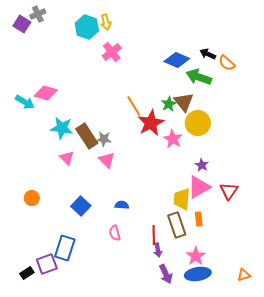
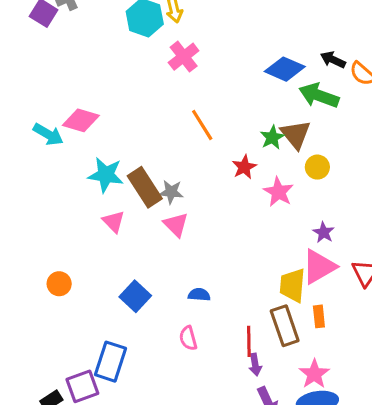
orange line: (134, 106) -> (202, 125), moved
red star: (151, 123) -> (244, 167), size x0.6
yellow circle: (198, 123) -> (317, 167), size x0.6

